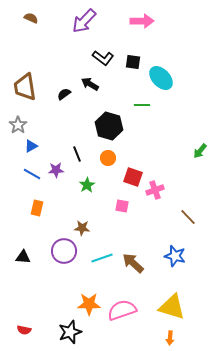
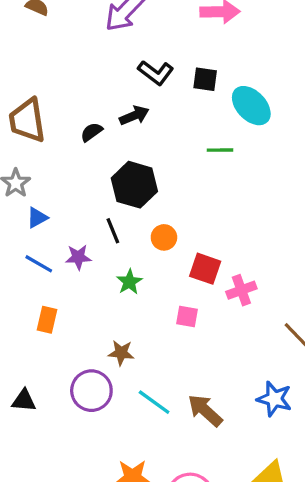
black arrow: (90, 84) -> (134, 115), turned 126
black hexagon: (109, 126) -> (134, 185), moved
cyan line: (102, 258) -> (154, 402), turned 55

